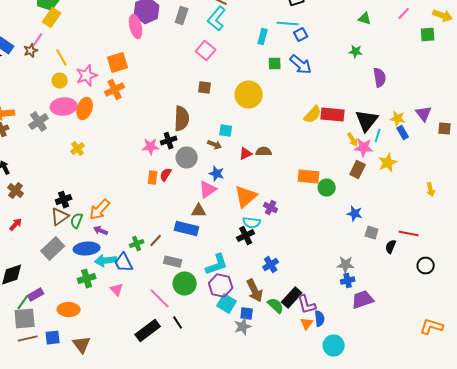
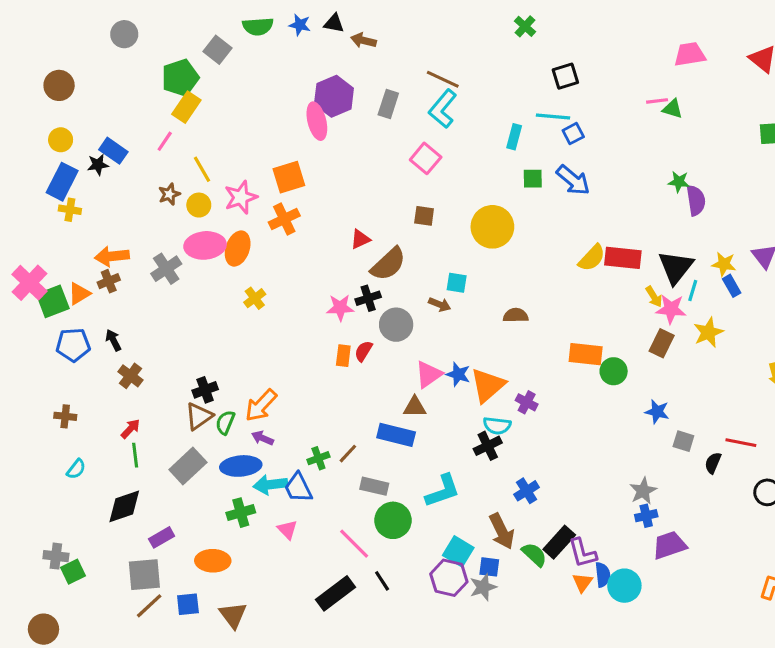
pink line: (404, 14) -> (657, 101), moved, turned 40
brown star: (31, 51) -> (169, 194), moved
green star: (356, 52) -> (679, 182), moved
brown semicircle: (182, 119) -> (388, 264), turned 45
yellow cross: (78, 149) -> (255, 298), moved
red triangle: (246, 154) -> (360, 239), moved
blue star: (217, 174) -> (458, 374), moved
gray star: (346, 265) -> (643, 491), turned -30
purple hexagon: (221, 286) -> (449, 578), moved
green line: (23, 303) -> (135, 455), moved, turned -42
brown line: (28, 339) -> (149, 606), turned -30
cyan circle: (334, 346) -> (624, 586), moved

